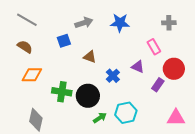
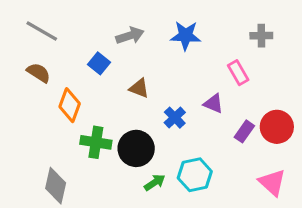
blue square: (64, 41) -> (99, 63), turned -32
red circle: (174, 69) -> (277, 127), moved
orange diamond: (32, 75) -> (70, 105), moved, turned -70
pink triangle: (176, 118) -> (272, 182), turned 42

